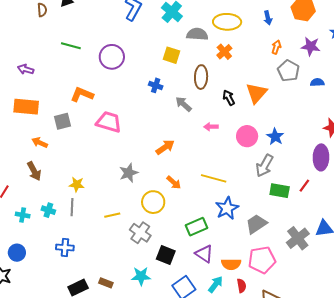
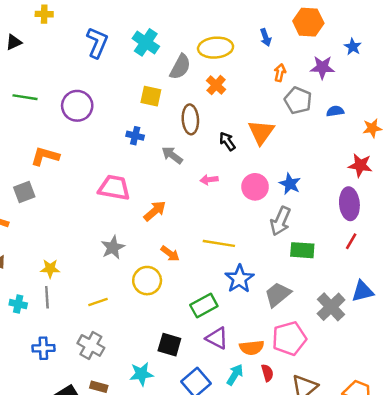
gray semicircle: (197, 34) -> (180, 67), turned 120
pink trapezoid: (109, 122) -> (114, 188), moved
red line: (304, 186) -> (351, 241), moved
gray cross: (140, 233) -> (91, 345), moved

